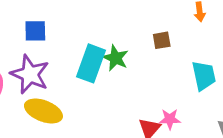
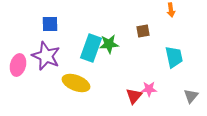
green star: (115, 58) -> (109, 44), turned -30
yellow ellipse: (43, 111) -> (76, 83), moved

